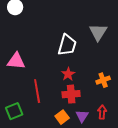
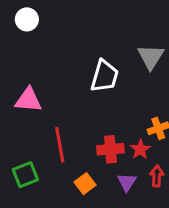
red star: (68, 74) -> (140, 149), moved
orange square: (62, 117) -> (85, 184), moved

